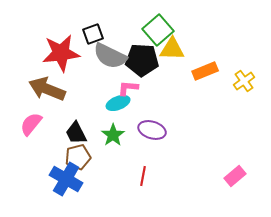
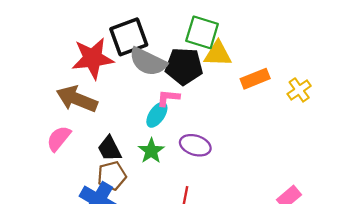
green square: (158, 30) -> (202, 32), turned -32
black square: (93, 34) -> (129, 37), size x1.6
cyan ellipse: (118, 103) -> (157, 115), turned -35

